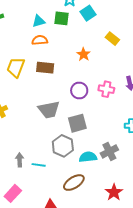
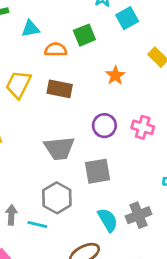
green square: (61, 18) -> (84, 35), moved, turned -35
cyan triangle: (39, 21) -> (30, 29), moved
gray hexagon: (63, 146) -> (57, 198), moved
cyan semicircle: (88, 157) -> (108, 220), turned 60

